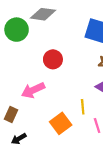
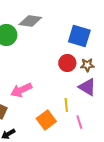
red circle: (53, 59) -> (67, 63), moved

